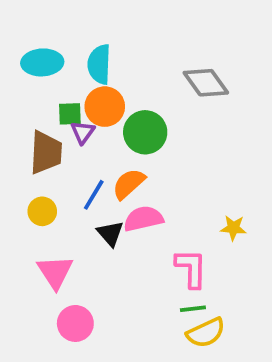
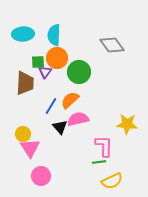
yellow circle: (42, 211) -> (23, 134), moved
yellow star: (233, 228) -> (127, 124), size x1.5
green line: (193, 309) -> (99, 162), moved

